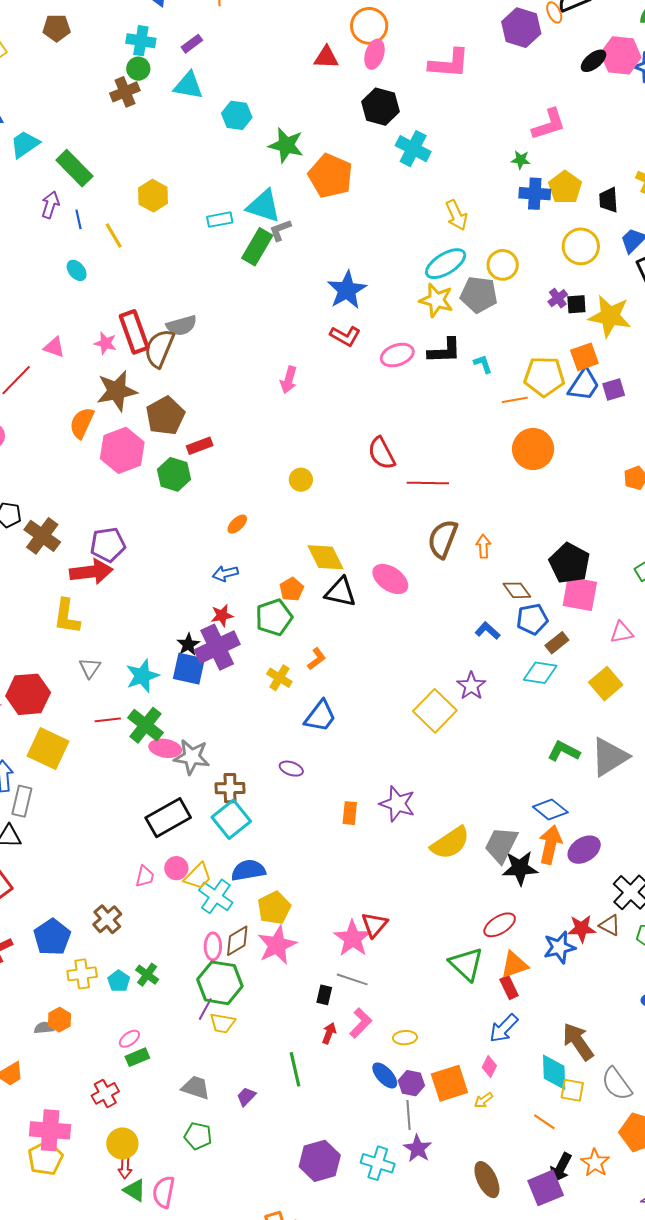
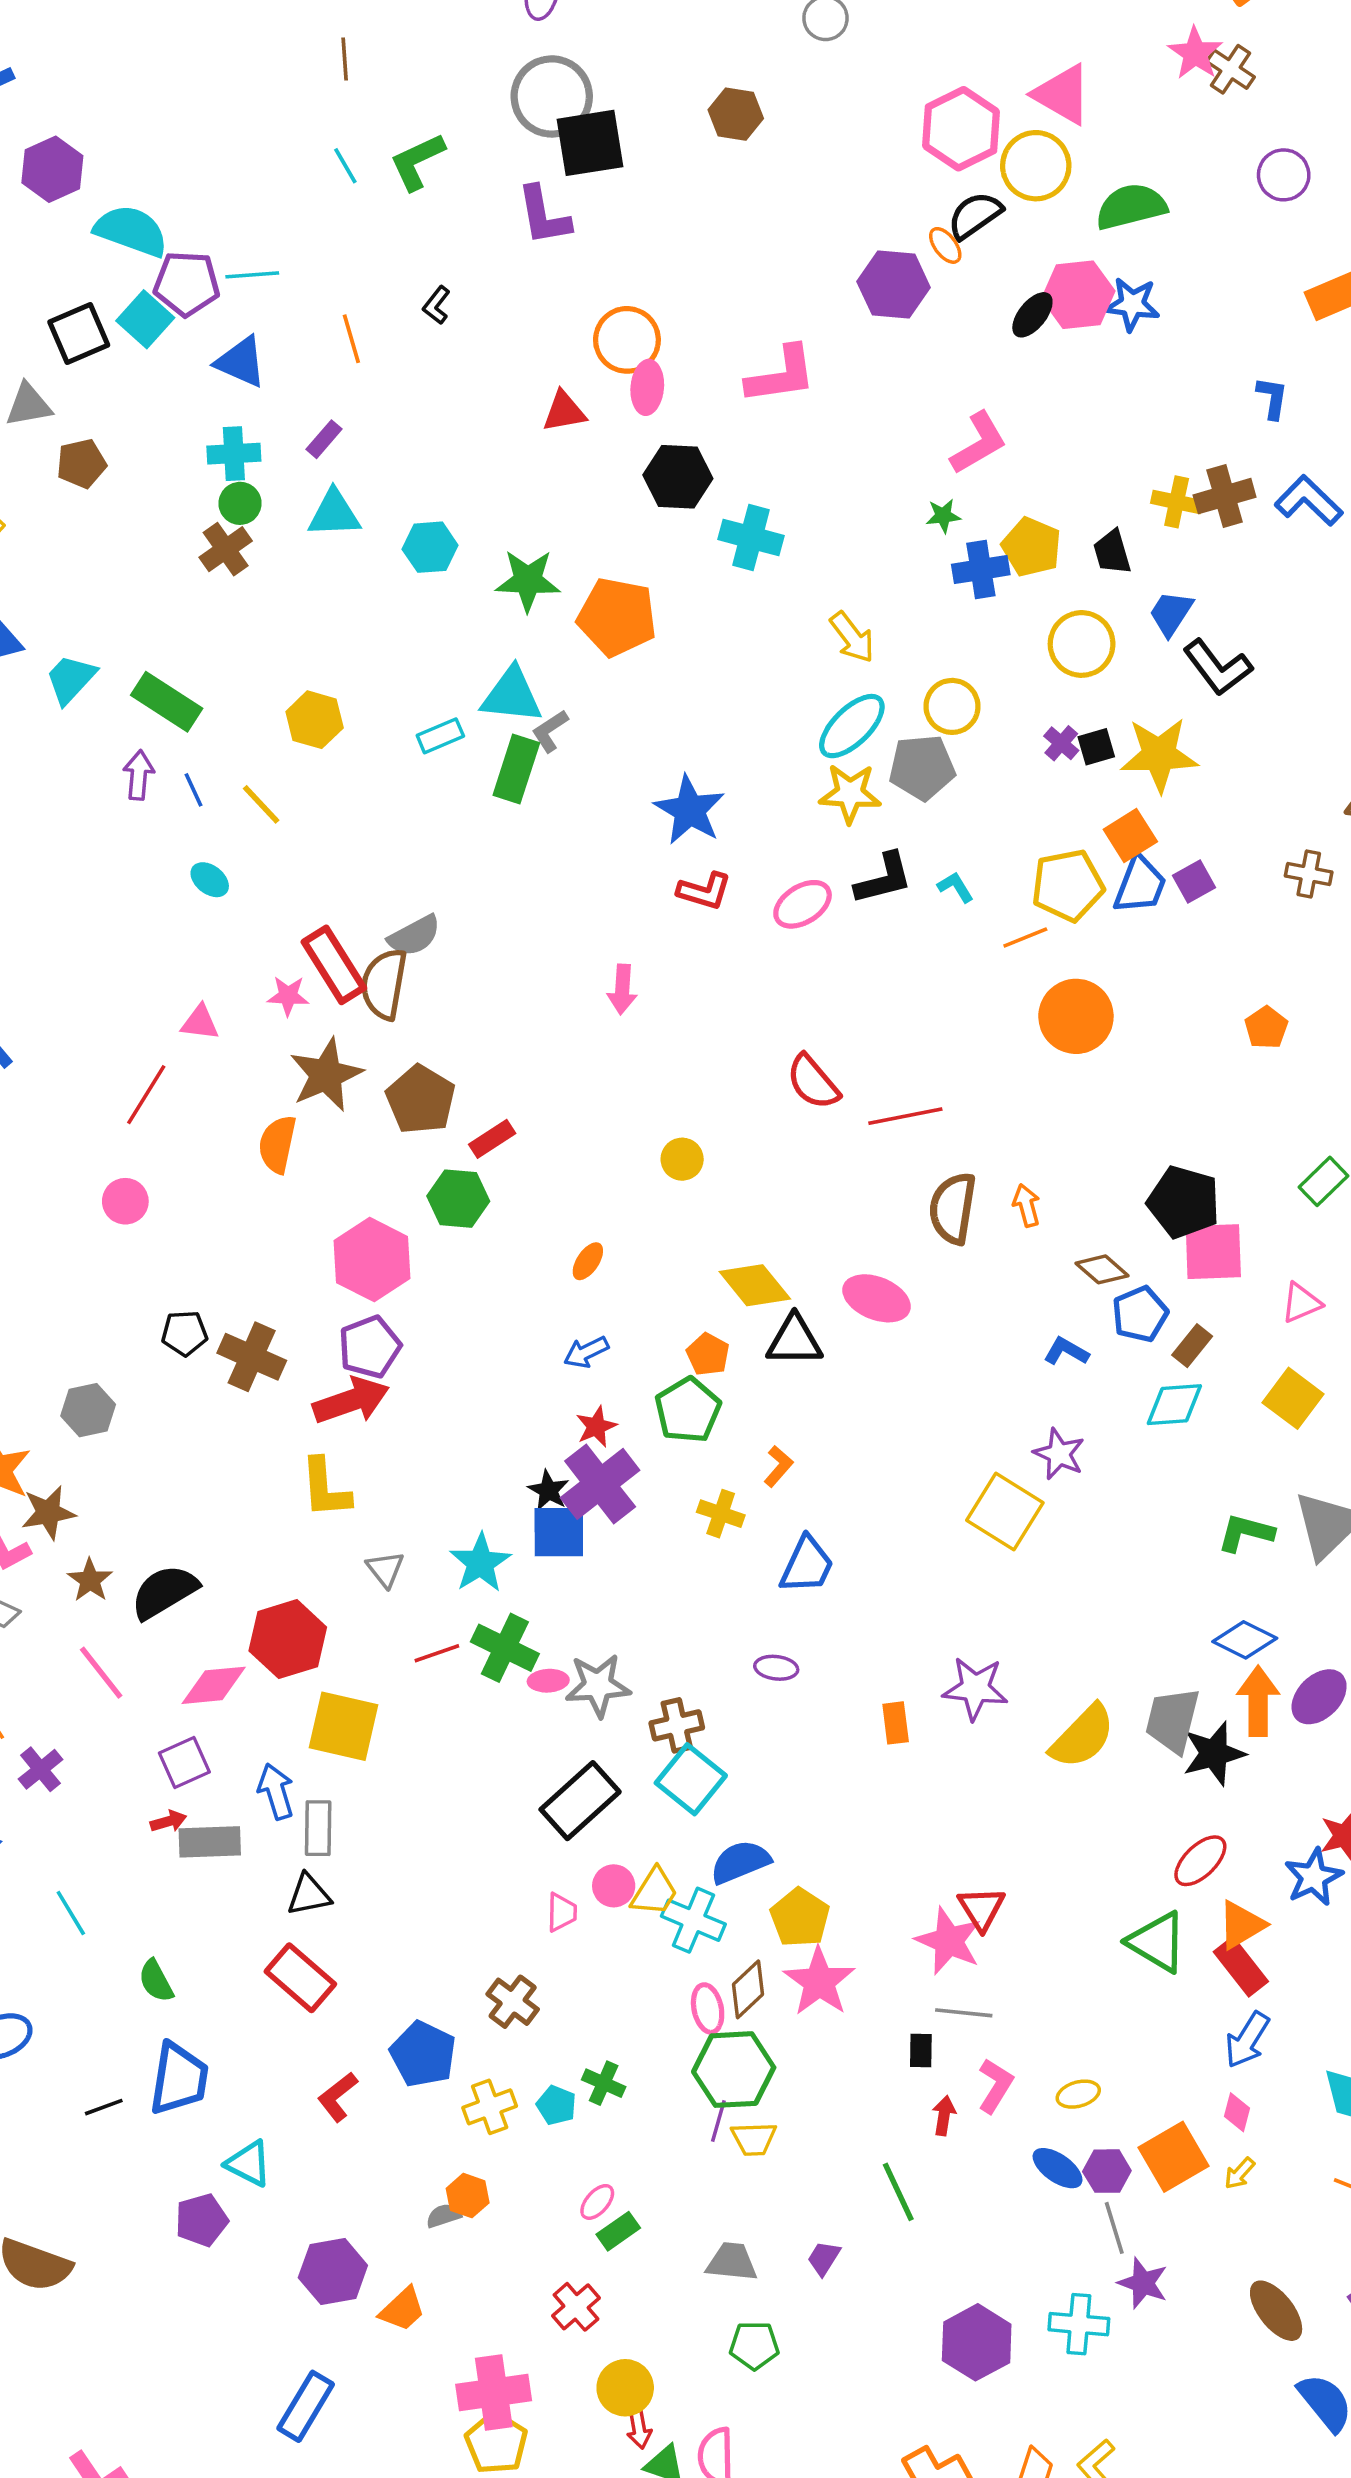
pink hexagon: (122, 450) -> (372, 1260), moved
pink ellipse: (165, 748) -> (548, 1681), size x0.7
red rectangle: (509, 987) -> (1241, 1967), size x1.4

